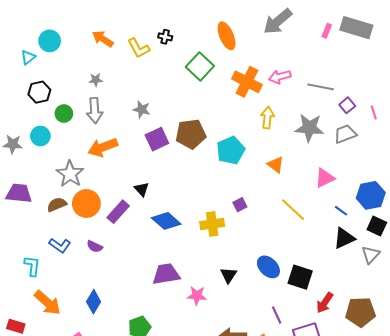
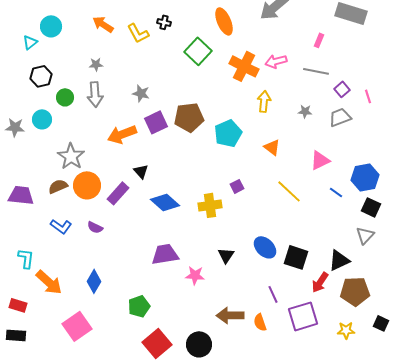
pink rectangle: (327, 31) -> (319, 40), moved
gray star: (309, 128) -> (305, 111), size x0.5
orange arrow: (103, 147) -> (122, 134), moved
purple trapezoid: (19, 193) -> (21, 195), moved
black triangle: (344, 238) -> (339, 260), moved
cyan L-shape: (32, 266) -> (26, 258), moved

